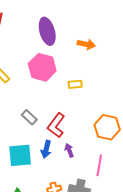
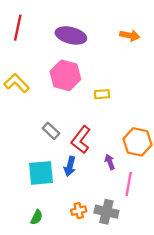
purple ellipse: (47, 31) -> (71, 35), turned -60
orange arrow: (86, 44) -> (130, 35), moved
purple arrow: (69, 150) -> (110, 162), moved

